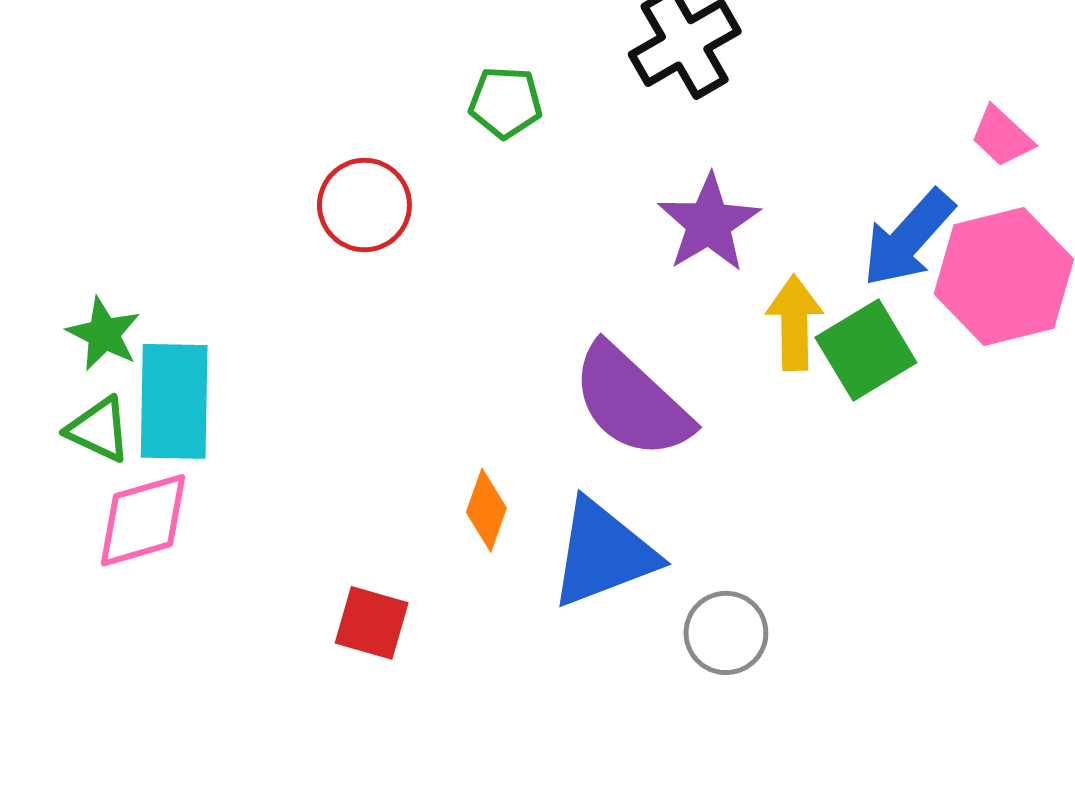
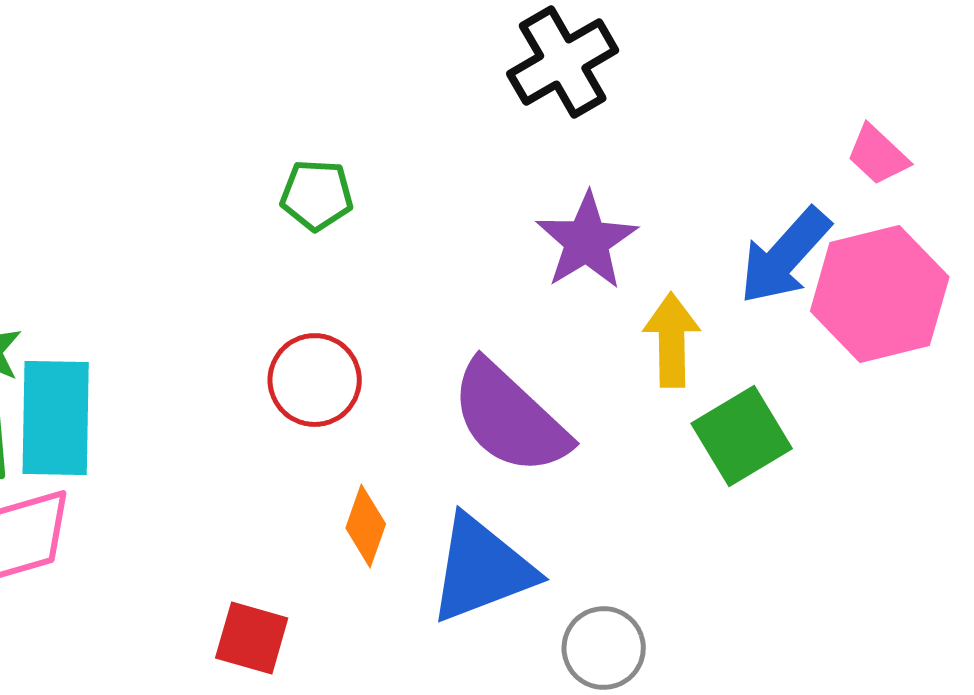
green pentagon: (505, 102) -> (317, 195), moved
red circle: (364, 205) -> (315, 380), moved
green square: (866, 350) -> (742, 436), moved

